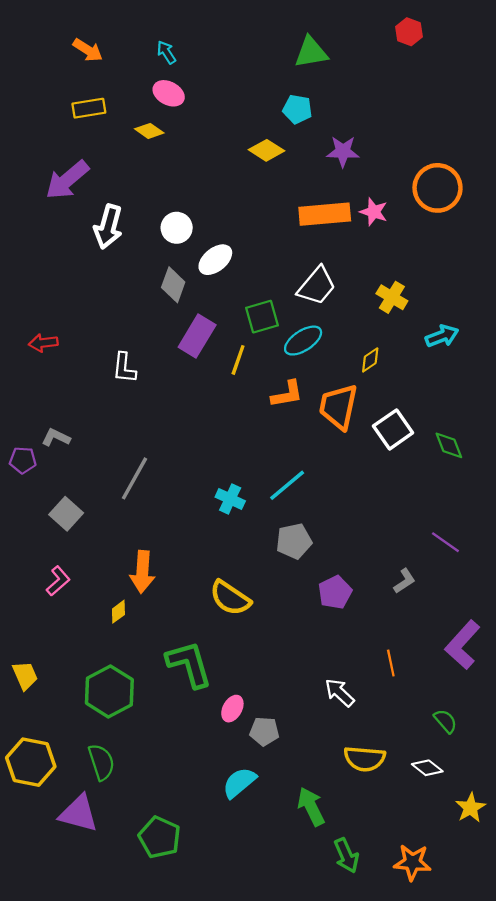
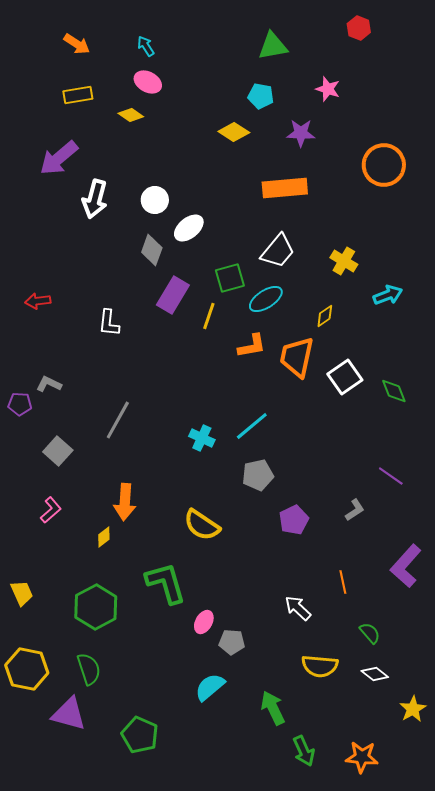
pink star: (374, 212) -> (328, 89), moved
green semicircle: (445, 721) -> (370, 633), moved

